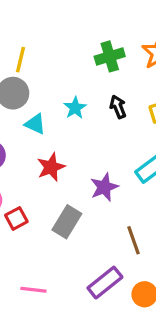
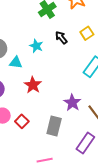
purple star: (104, 187) -> (72, 103), moved
gray rectangle: (67, 222) -> (54, 126), moved

